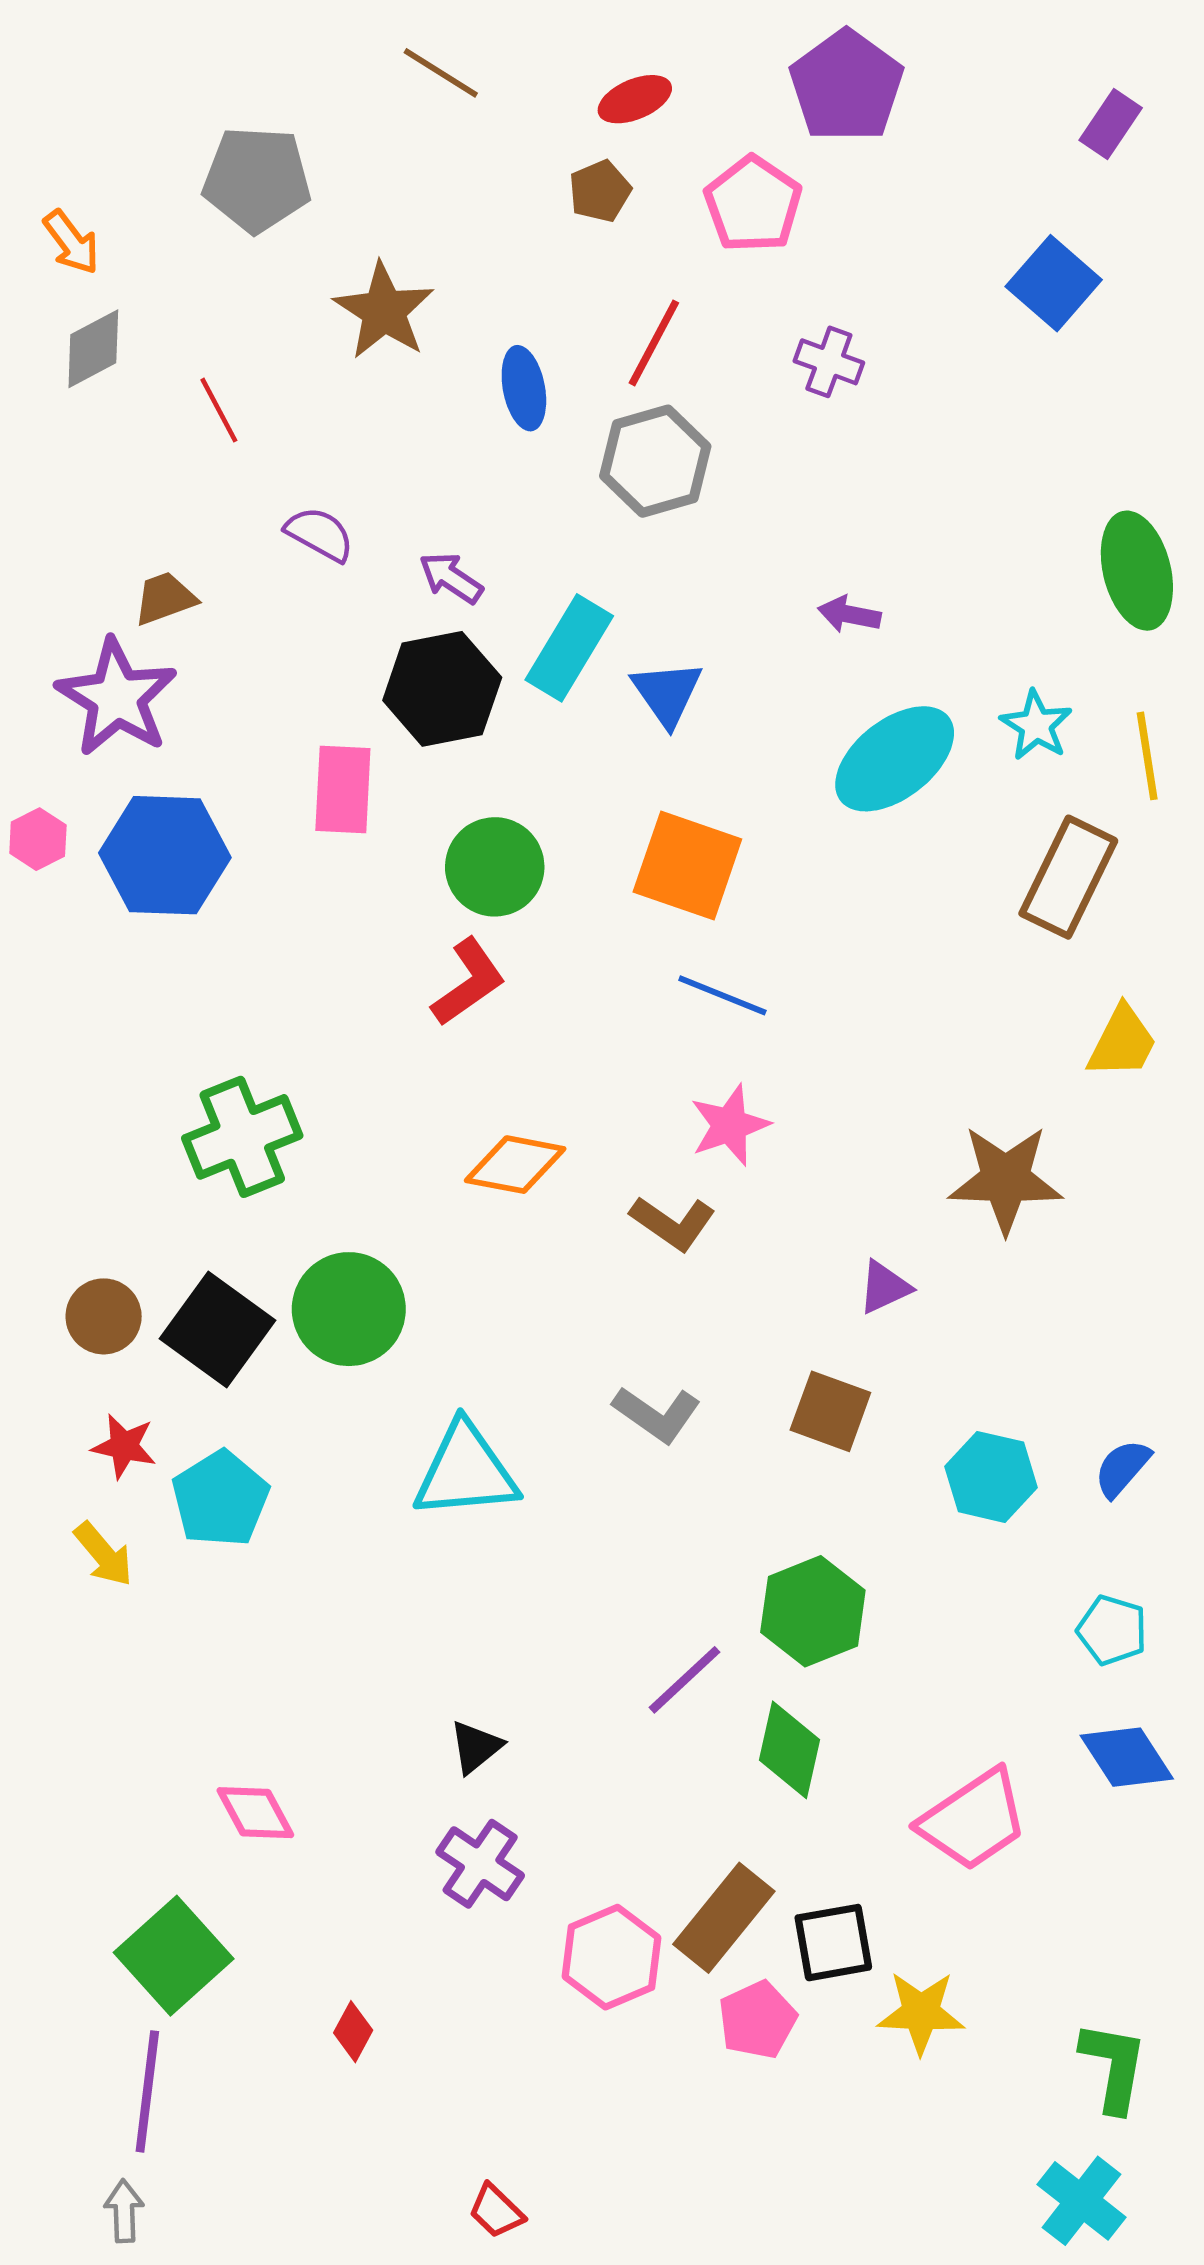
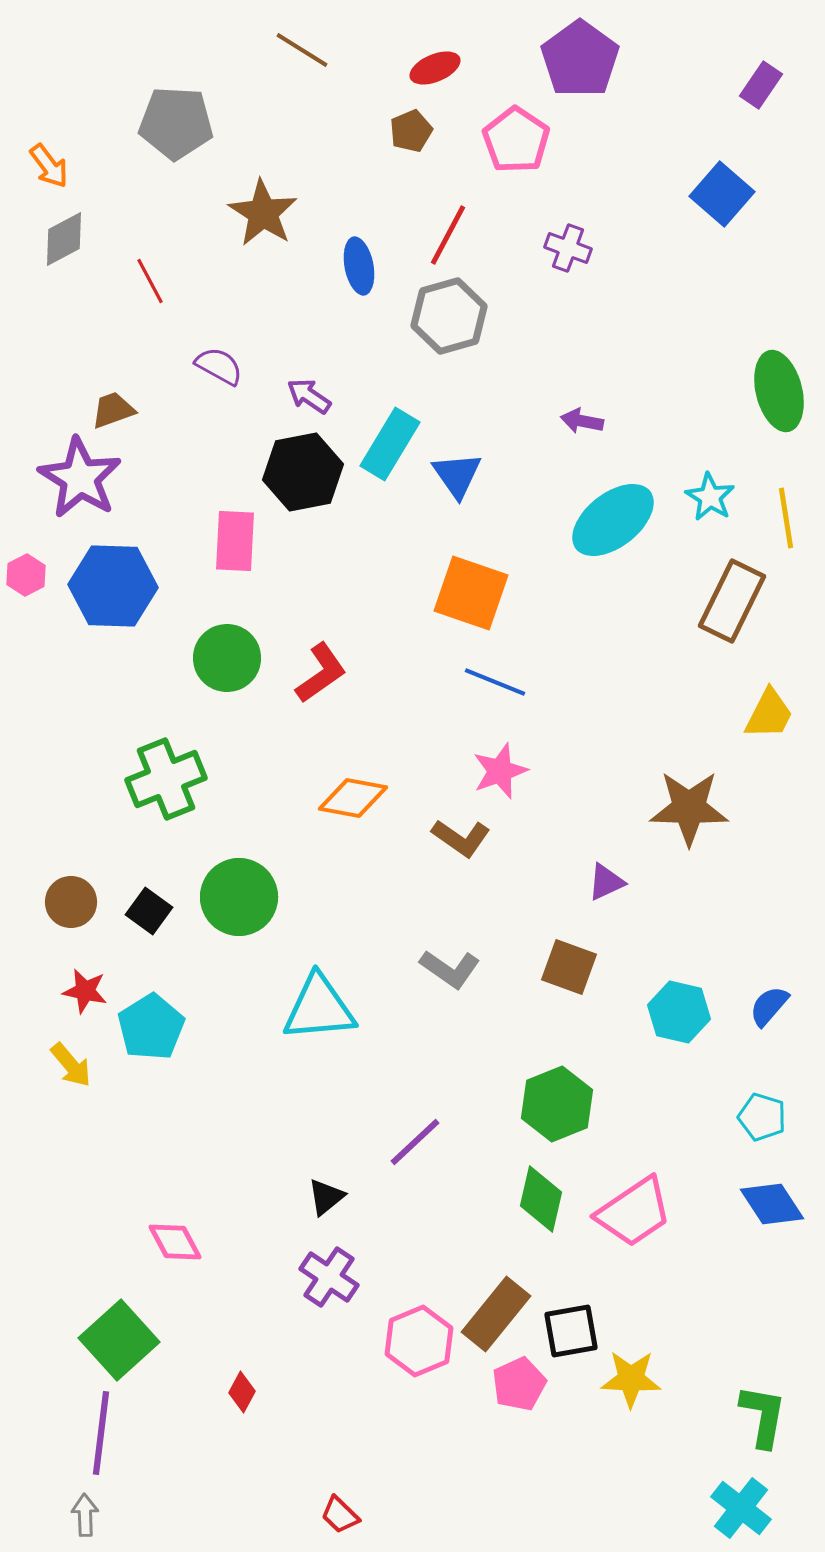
green circle: (495, 867) -> (227, 658), moved
black square: (217, 1330) -> (149, 911), size x0.6
purple line: (684, 1680) -> (415, 1142), moved
pink trapezoid: (973, 1820) -> (634, 1212), moved

